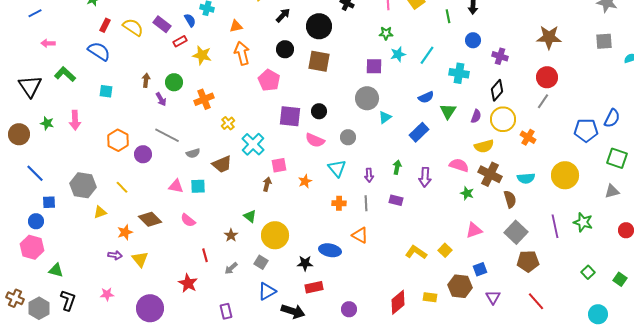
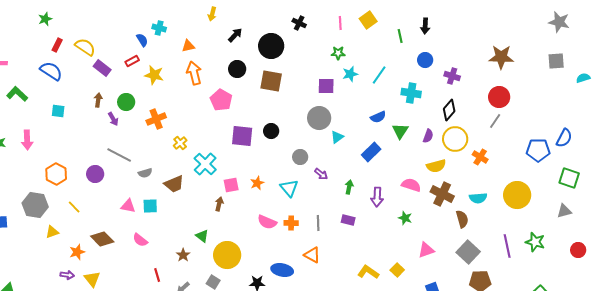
purple rectangle: (162, 24) -> (102, 68), moved
orange hexagon: (118, 140) -> (56, 174), moved
pink semicircle: (315, 140) -> (267, 222), moved
purple arrow: (369, 175) -> (321, 174), moved, turned -48
orange star: (305, 181) -> (257, 183), moved
green star: (467, 193) -> (405, 218), moved

